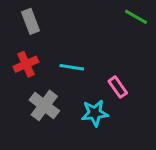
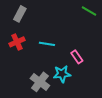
gray rectangle: (31, 21) -> (20, 14), turned 49
gray cross: (44, 105) -> (40, 82), moved

